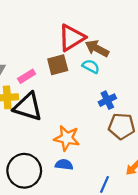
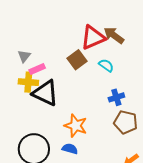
brown arrow: (97, 48) -> (114, 35), moved
brown square: (58, 65) -> (77, 60), turned -30
pink rectangle: (27, 76) -> (37, 69), moved

